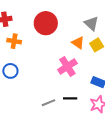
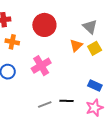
orange triangle: (78, 43) -> (76, 45), turned 40
pink cross: (67, 66) -> (41, 66), moved

